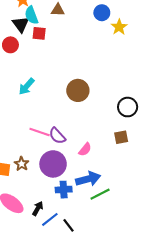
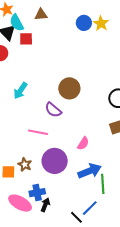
blue circle: (102, 13) -> (84, 23), moved
purple semicircle: (57, 136) -> (53, 110), moved
blue cross: (64, 190) -> (37, 193), moved
green line: (100, 194) -> (103, 184), turned -60
blue line: (50, 219) -> (90, 208), moved

